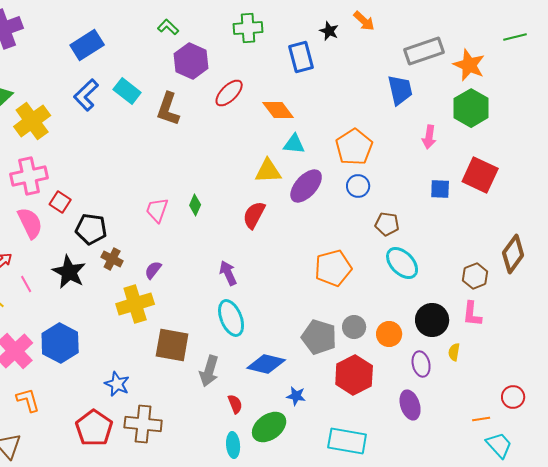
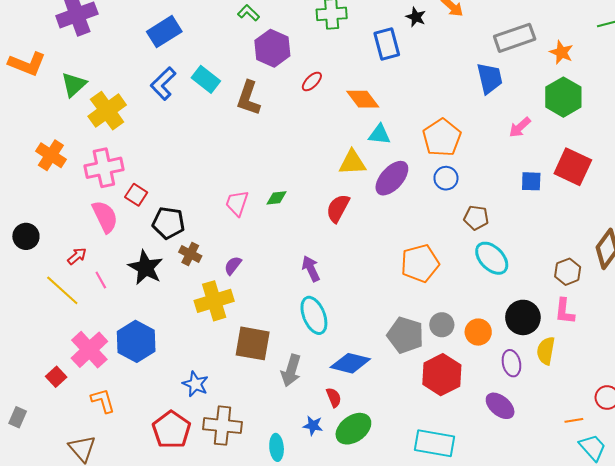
orange star: (469, 65) -> (561, 52), size x0.7
red ellipse: (229, 93) -> (312, 81), size x0.7
pink arrow: (429, 137) -> (520, 127), turned 40
green diamond: (195, 205) -> (277, 198), turned 60
yellow semicircle: (454, 352) -> (546, 351), size x1.5
blue star: (296, 396) -> (313, 426), moved
red semicircle: (235, 404) -> (334, 398), moved
purple ellipse: (410, 405) -> (500, 406), turned -32
cyan ellipse: (233, 445) -> (277, 447), moved

